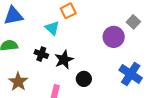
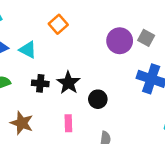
gray square: (133, 22) -> (146, 38), moved
cyan triangle: (52, 28) -> (28, 50), moved

